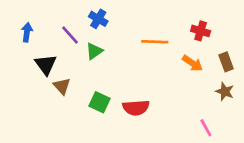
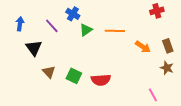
red cross: (201, 31) -> (157, 11), moved, turned -32
green triangle: (94, 51) -> (86, 30), moved
brown triangle: (62, 86) -> (49, 72), moved

